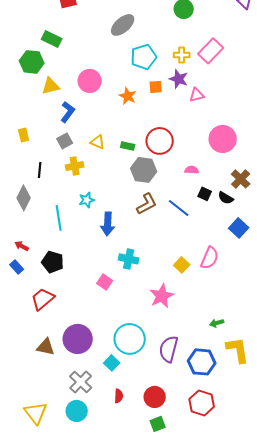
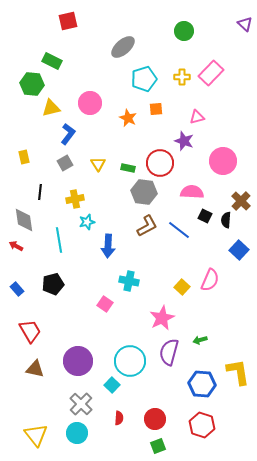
purple star: (179, 79) -> (184, 141), moved
yellow triangle: (98, 142) -> (98, 164), turned 35
yellow cross: (75, 166) -> (75, 199), moved
pink semicircle: (192, 170) -> (192, 192), size x1.6
gray diamond: (24, 198) -> (24, 220), turned -35
black semicircle: (226, 198) -> (226, 220), turned 63
red arrow: (22, 246) -> (16, 246), moved
black pentagon: (53, 262) -> (53, 284), turned -30
red trapezoid: (43, 299) -> (30, 331), moved, turned 100
green arrow: (217, 323) -> (200, 340), moved
brown triangle: (46, 347) -> (35, 369), moved
purple semicircle: (169, 349) -> (169, 352), moved

